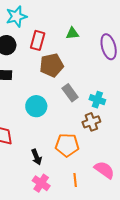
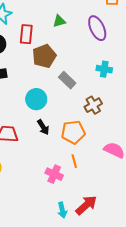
cyan cross: (97, 100) -> (104, 69), moved
black arrow: (37, 157) -> (43, 127), moved
orange line: (75, 180) -> (74, 161), moved

